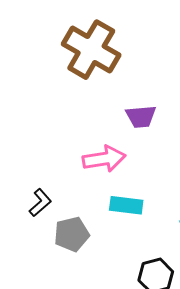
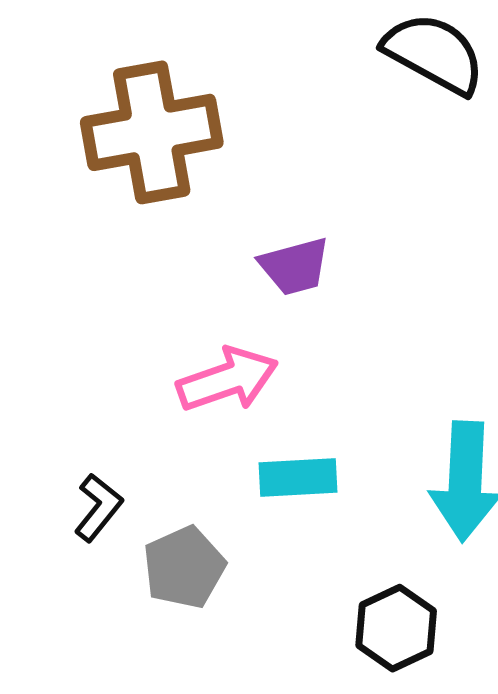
brown cross: (91, 50) -> (152, 132), turned -30

